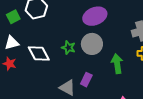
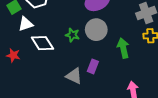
white triangle: (12, 43) -> (26, 24), moved

